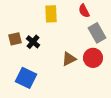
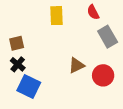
black cross: (33, 42) -> (18, 64), moved
red circle: (93, 58) -> (103, 75), moved

